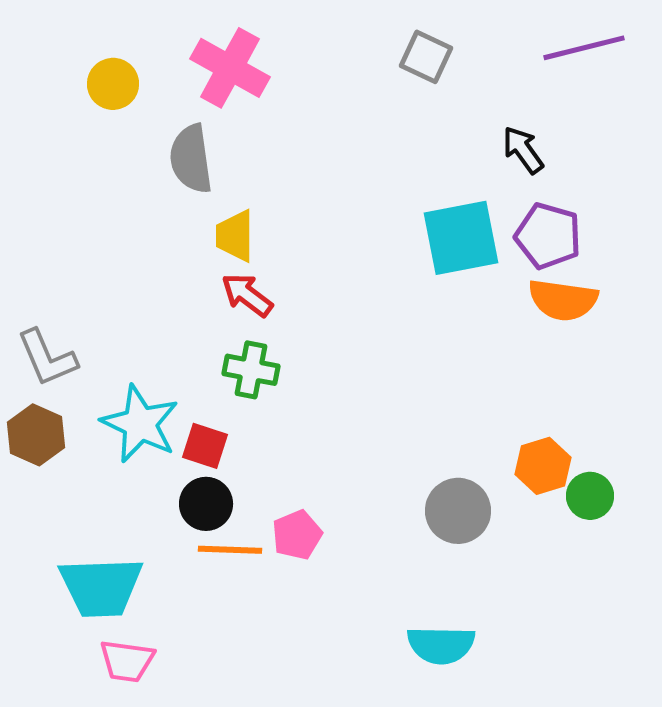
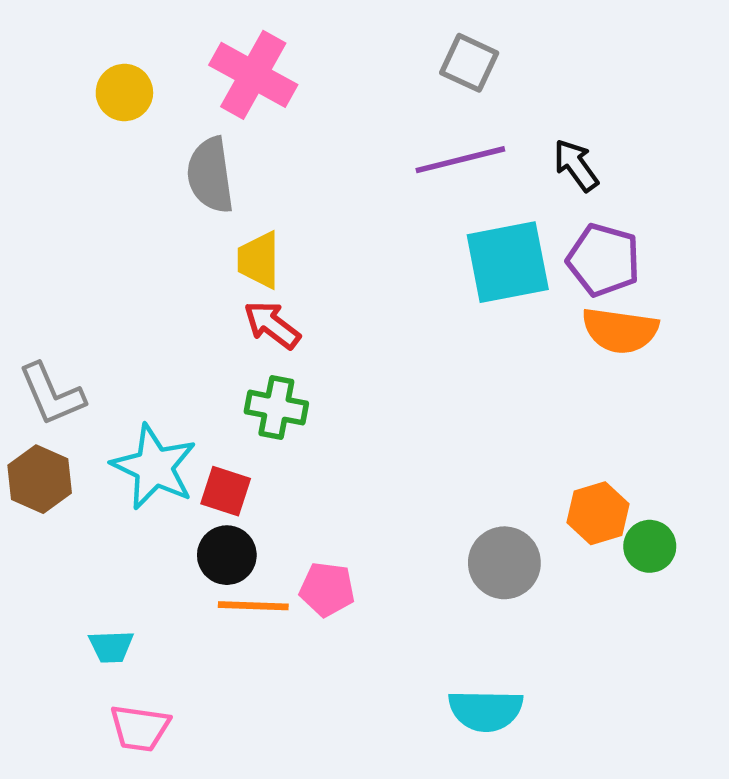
purple line: (584, 48) -> (460, 160), moved
pink pentagon: (297, 535) -> (327, 589), turned 30
cyan trapezoid: (101, 587) -> (111, 647), size x0.5

